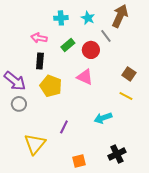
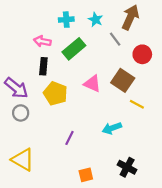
green rectangle: (68, 45) -> (74, 49), size x1.5
red circle: (91, 50) -> (142, 54), moved
brown square: (129, 74) -> (123, 80), moved, size x1.5
yellow triangle: (35, 144) -> (23, 160), moved, turned -40
black cross: (117, 154) -> (127, 167), turned -36

